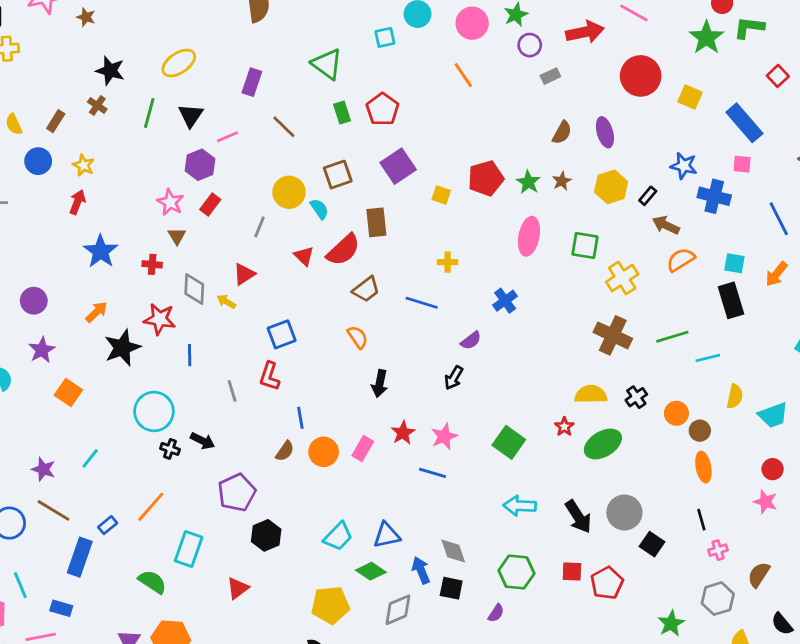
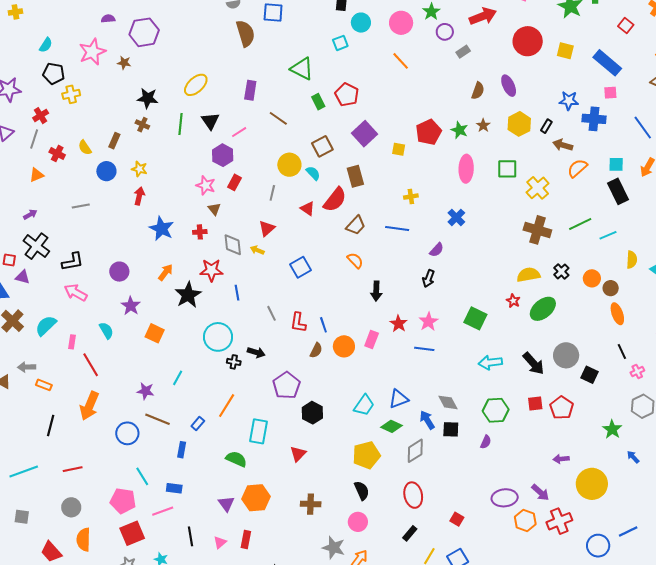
red L-shape: (269, 376) -> (298, 322), moved
blue rectangle: (80, 557) -> (182, 450), size x0.6

